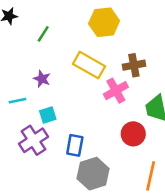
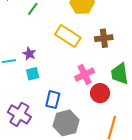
purple star: (42, 79) -> (29, 54), moved
pink cross: (116, 91) -> (85, 75), moved
purple cross: (34, 140) -> (19, 114), moved, turned -30

